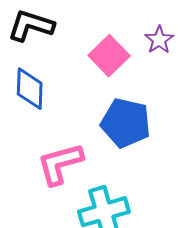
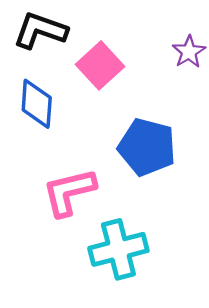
pink square: (109, 56) -> (100, 65), moved

